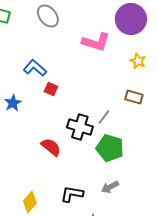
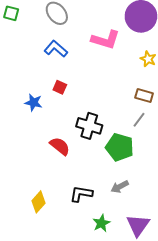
blue L-shape: (35, 68) -> (56, 49), moved
blue star: (13, 103) -> (33, 103), moved, turned -30
gray line: (104, 117) -> (139, 120), moved

